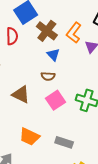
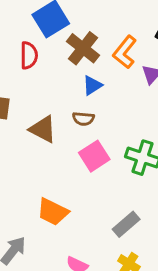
blue triangle: (53, 55) -> (92, 85), turned 40
brown triangle: (21, 94) -> (43, 129), moved
gray rectangle: (64, 142) -> (126, 224), moved, turned -60

